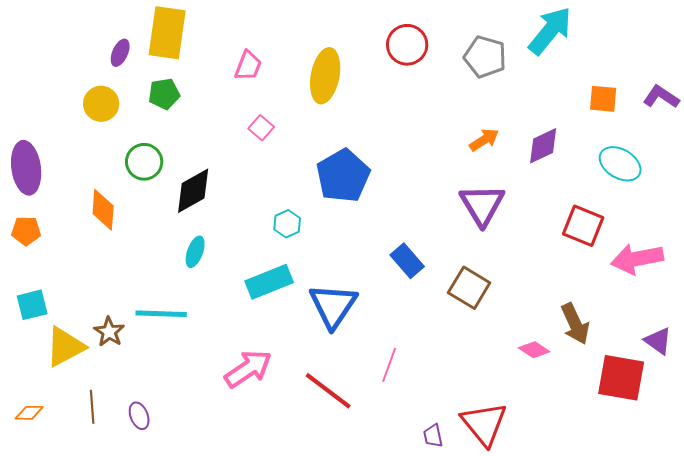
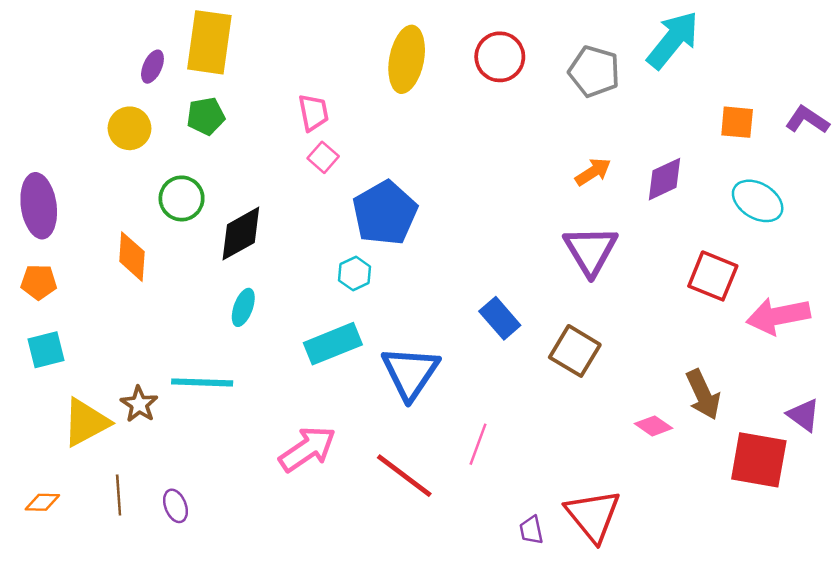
pink trapezoid: (248, 66) -> (313, 113), moved, turned -32
yellow ellipse: (325, 76) -> (407, 59), moved
blue pentagon: (343, 176) -> (385, 213), moved
cyan square: (32, 305) -> (46, 350), moved

